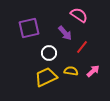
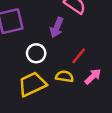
purple arrow: (65, 33) -> (57, 27), turned 63
red line: (82, 47) -> (79, 56), moved

